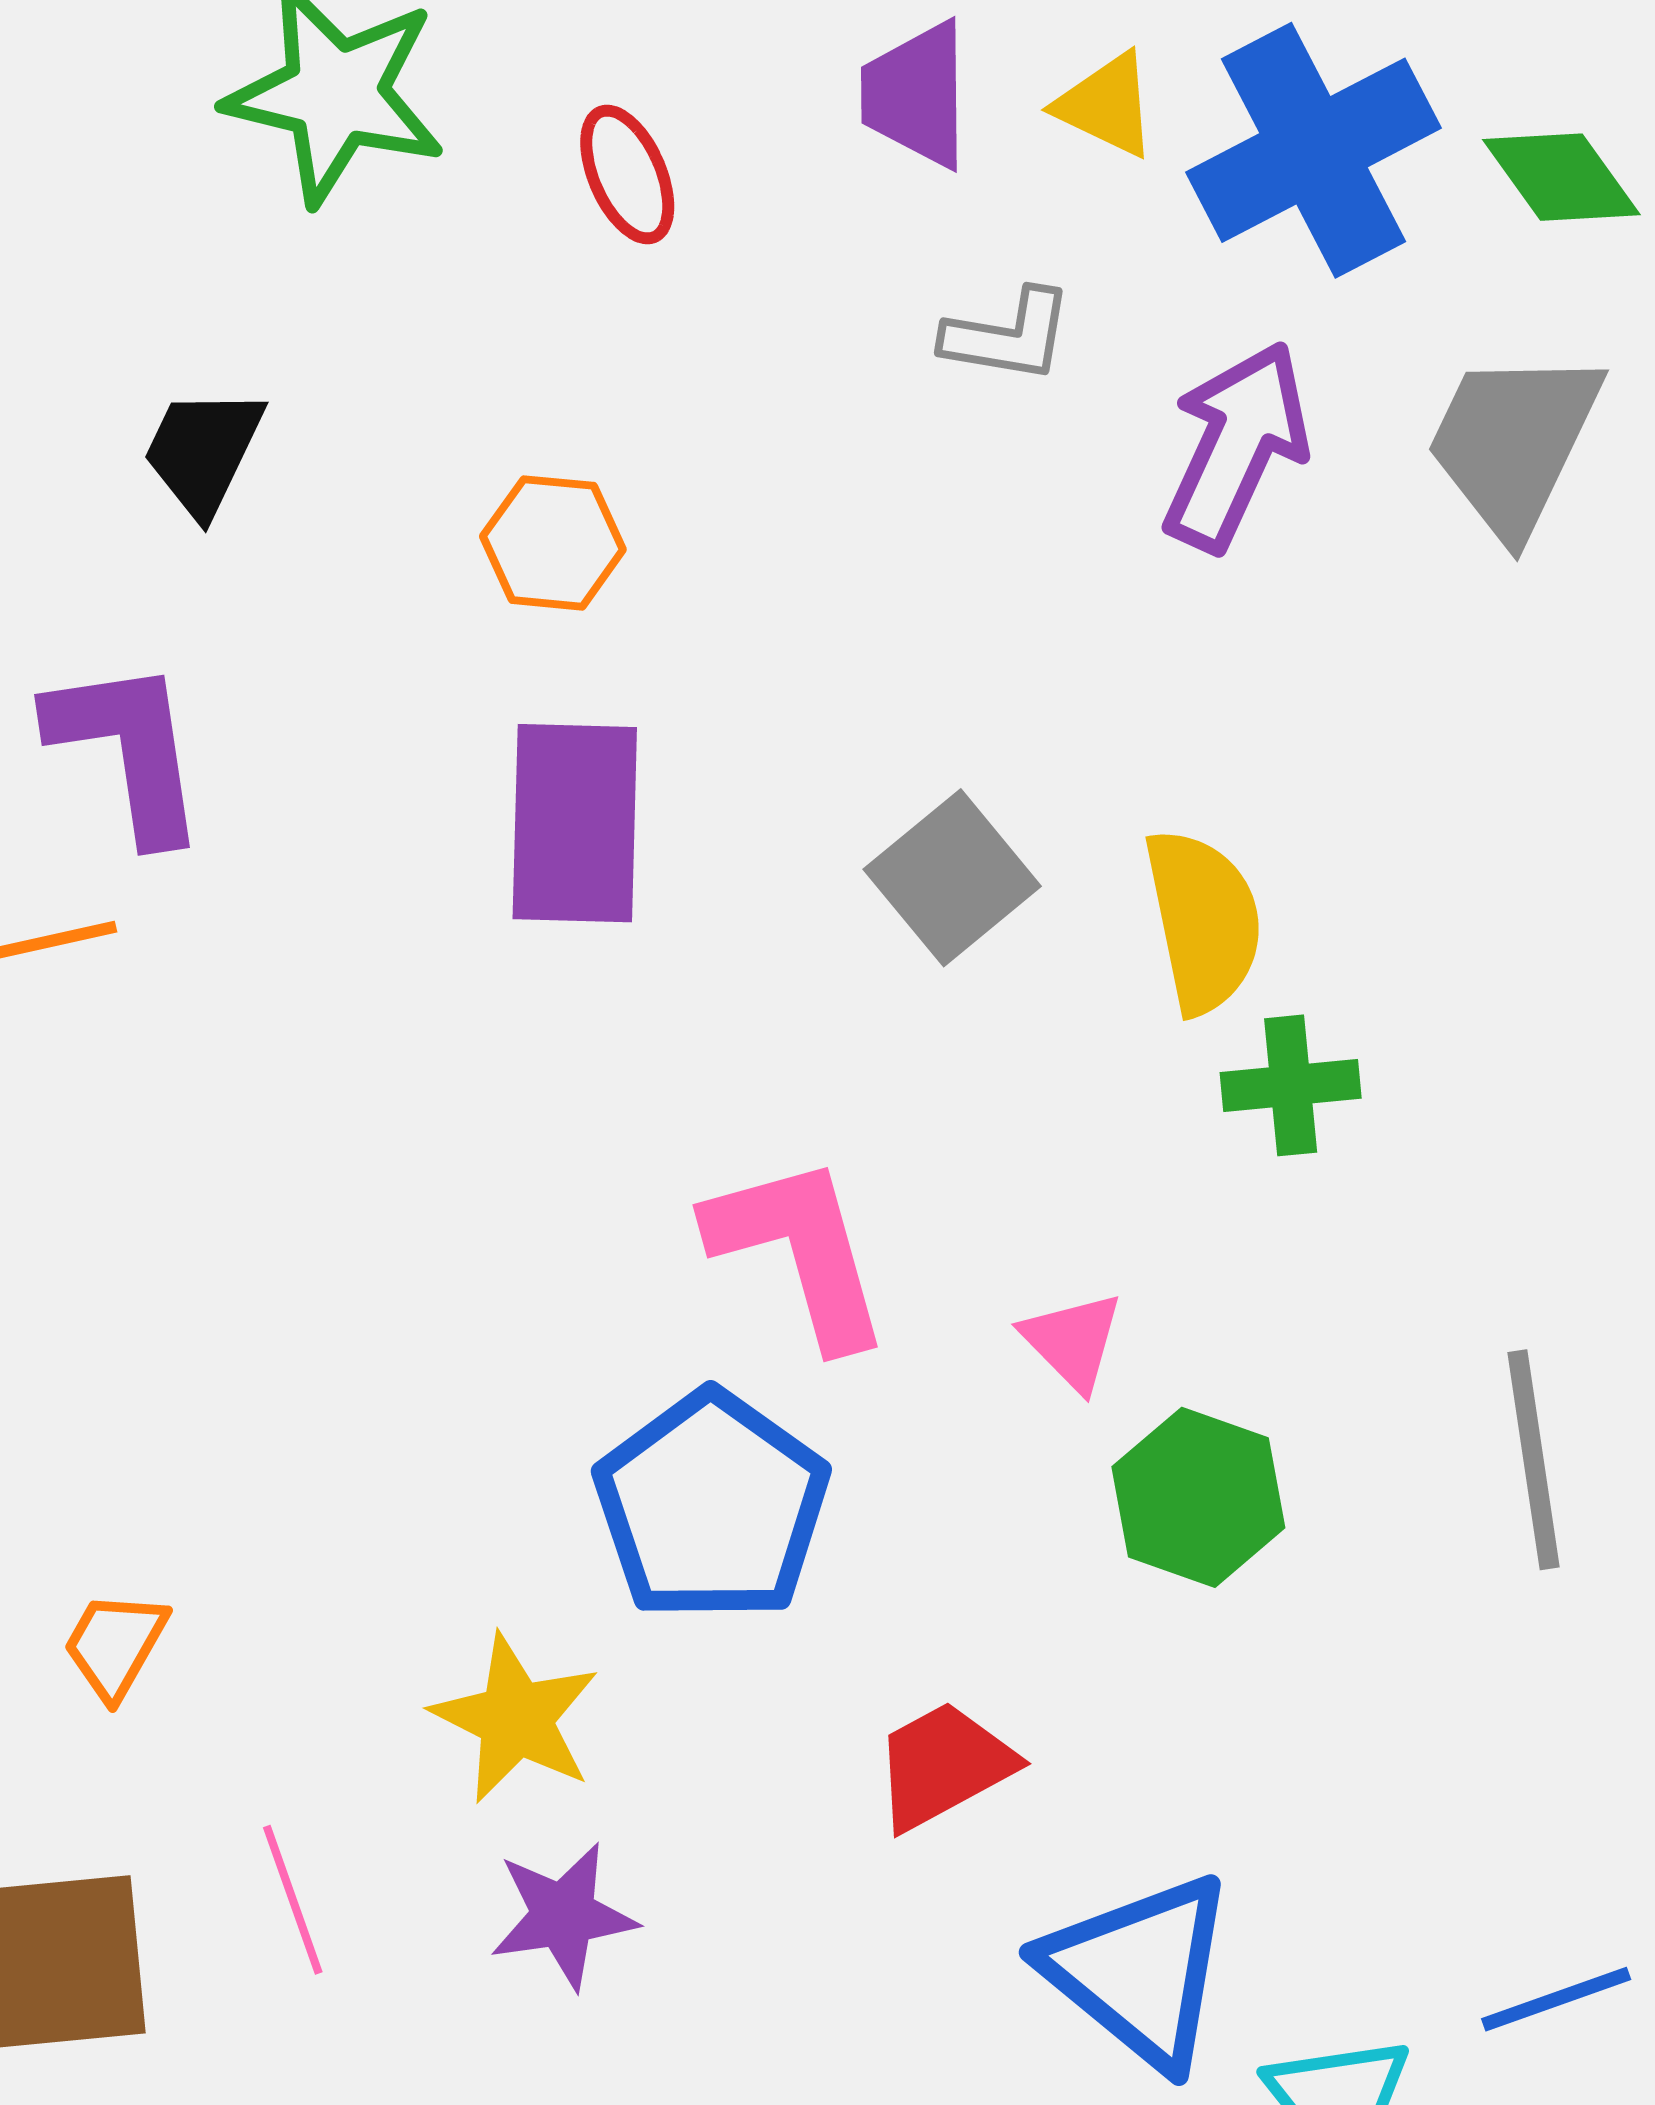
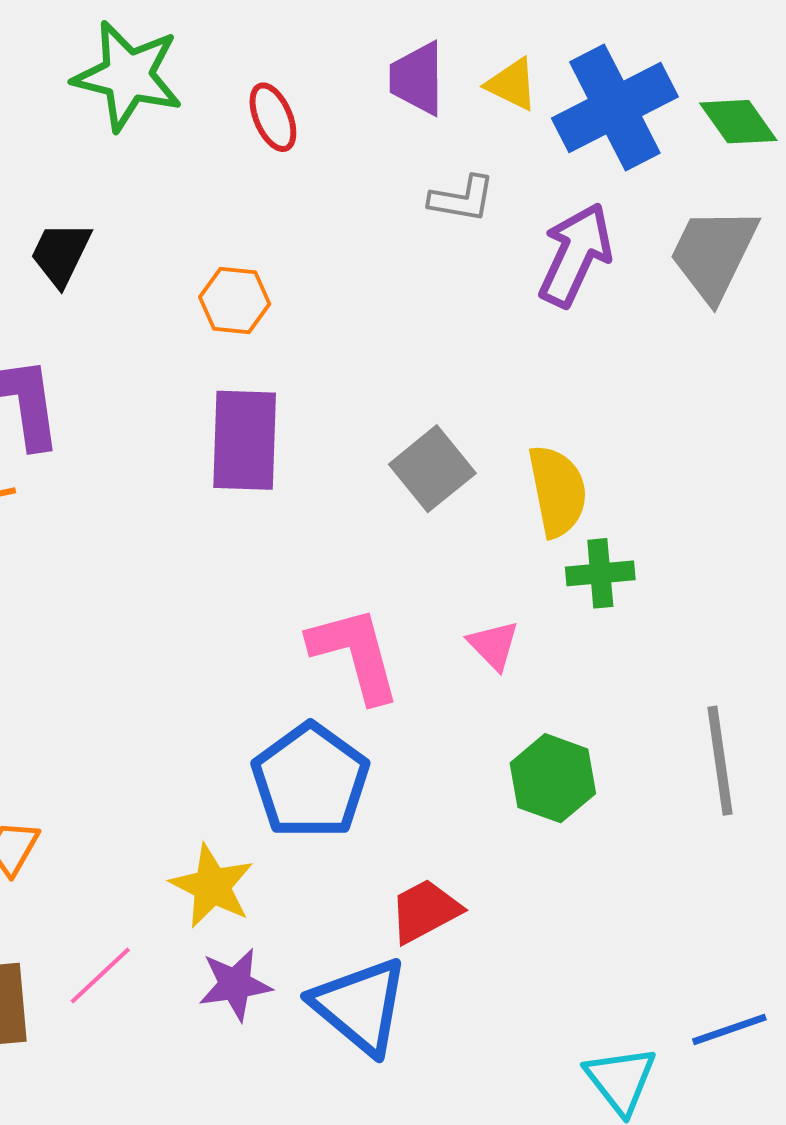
pink triangle: (1073, 1341) -> (494, 645), moved
pink line: (293, 1900) -> (100, 976), turned 66
blue triangle: (1139, 1971) -> (360, 1006), moved

